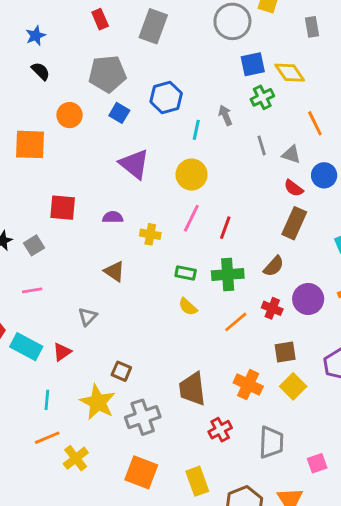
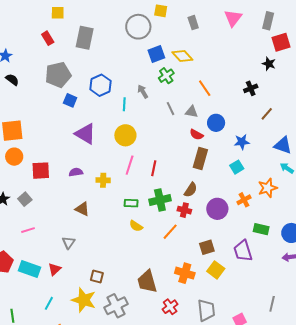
orange circle: (70, 115) -> (14, 157), moved
red cross: (272, 308) -> (184, 210), moved
cyan line: (47, 400) -> (49, 303), turned 32

